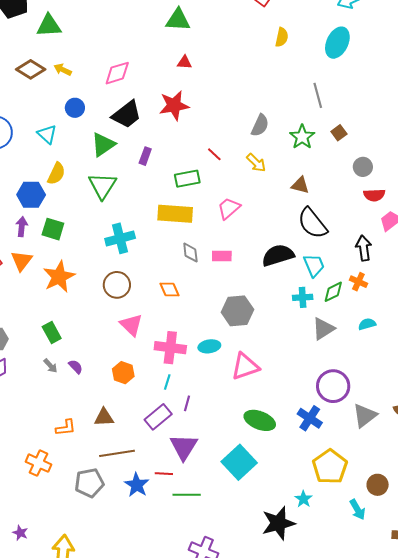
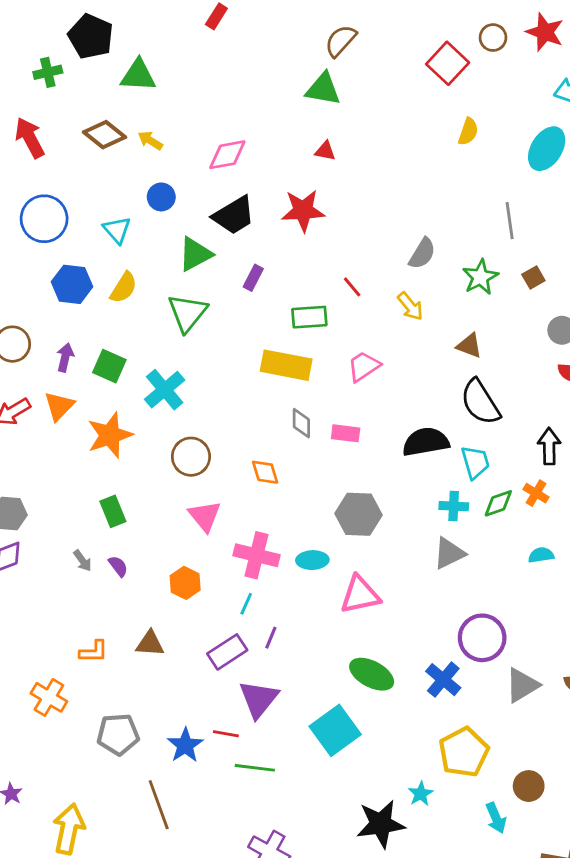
blue hexagon: (31, 195) -> (72, 284), moved
cyan cross: (120, 238) -> (165, 390), moved, turned -32
gray triangle: (323, 329) -> (449, 553), moved
green rectangle: (52, 332) -> (113, 511), moved
brown line: (117, 453) -> (159, 805), moved, turned 72

